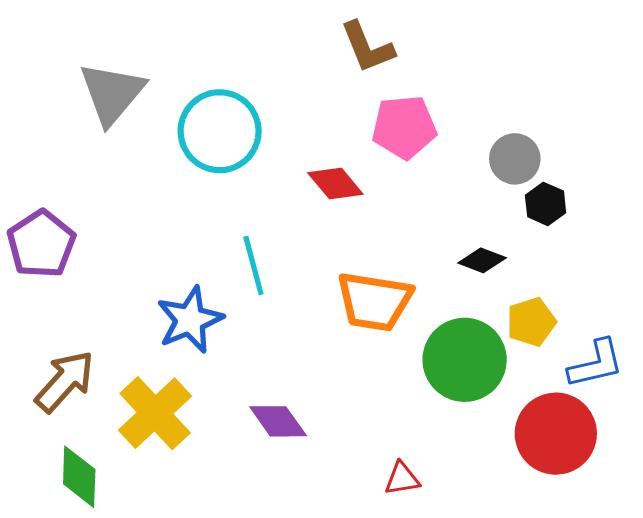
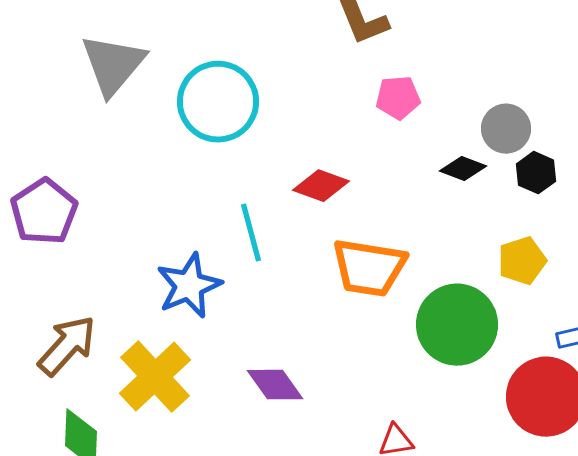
pink pentagon: (404, 127) -> (398, 98), size x0.7
red diamond: (335, 183) -> (321, 186), moved, turned -30
black diamond: (482, 260) -> (463, 169), moved
yellow pentagon: (531, 322) -> (522, 261), moved

